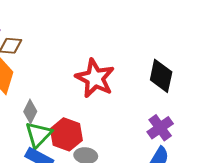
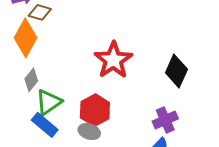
gray diamond: (30, 111) -> (31, 80), moved
red hexagon: (66, 134) -> (95, 110), moved

